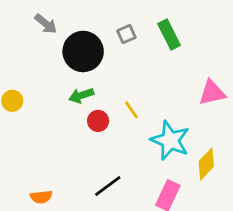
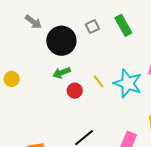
cyan star: (170, 140) -> (128, 83), moved

